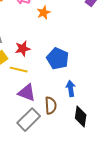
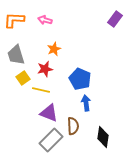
orange star: (44, 13) -> (54, 49), moved
blue arrow: (71, 89) -> (86, 103), moved

